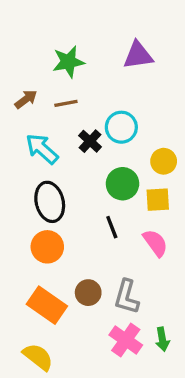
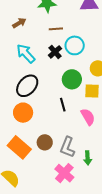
brown line: (66, 103) -> (56, 29), moved
black ellipse: (50, 202) -> (27, 86), turned 50
green arrow: (162, 339) -> (88, 158), moved

